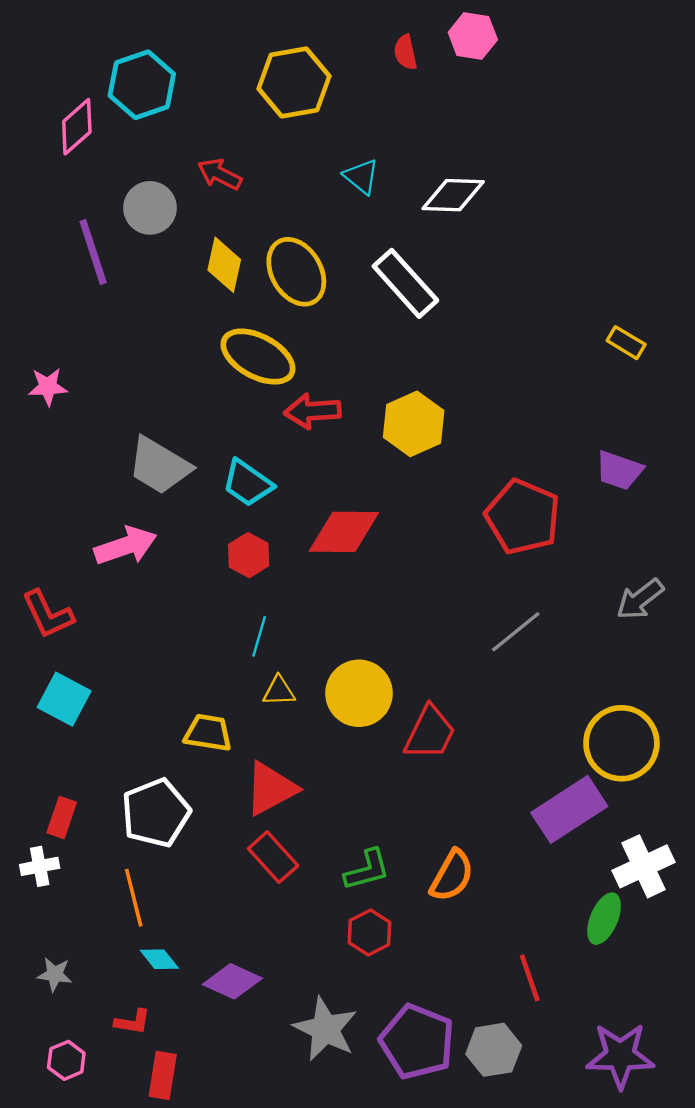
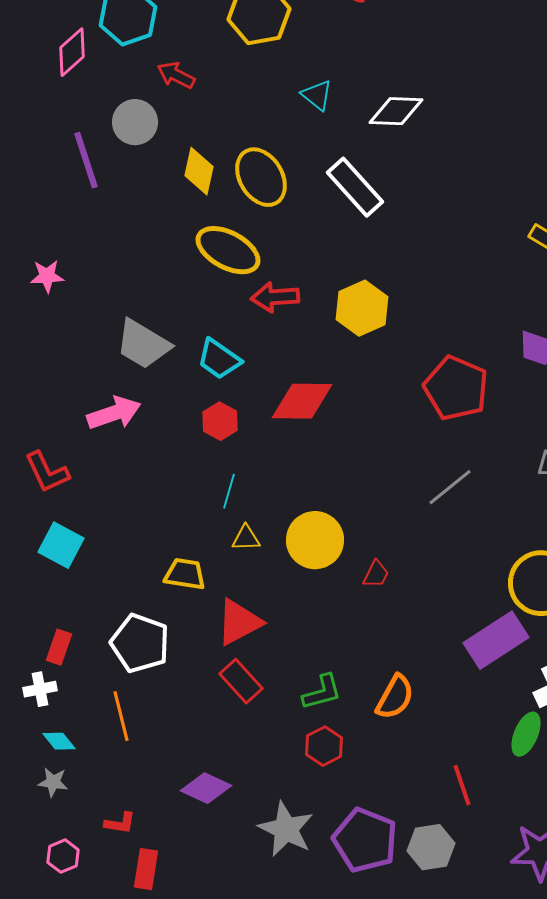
red arrow: (220, 174) -> (176, 75), moved
red trapezoid: (430, 733) -> (376, 574), size x0.6
white pentagon: (156, 813) -> (140, 643), turned -30
cyan diamond: (159, 959) -> (59, 741), moved

